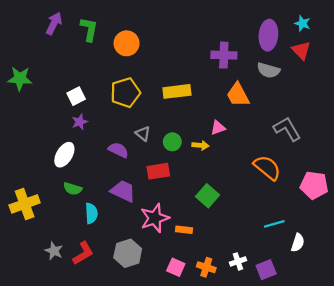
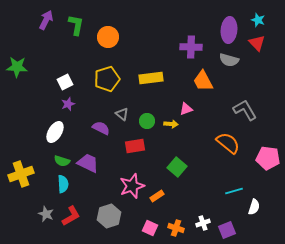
purple trapezoid: (123, 191) -> (88, 163), moved
cyan semicircle: (91, 213) -> (63, 184), moved
orange rectangle: (184, 230) -> (157, 196), turned -40

